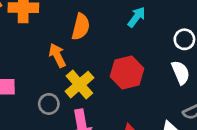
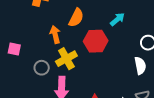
red hexagon: (127, 72) -> (96, 41), moved

